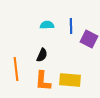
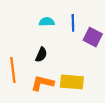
orange L-shape: (43, 81) -> (42, 83), turned 100

